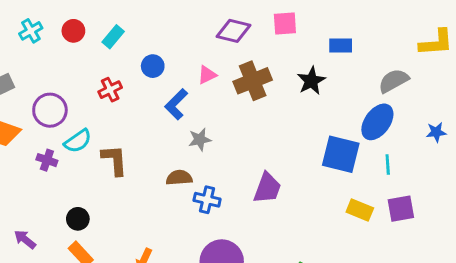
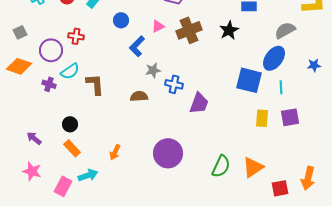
red cross: (110, 90) -> (76, 36), moved, turned 35
blue cross: (207, 200) -> (174, 84), moved
yellow rectangle: (360, 210) -> (262, 118), turned 72

